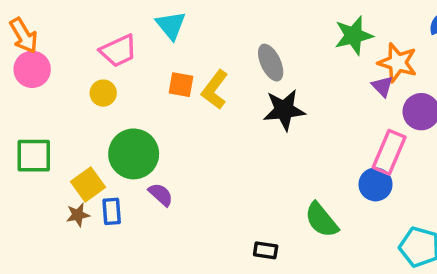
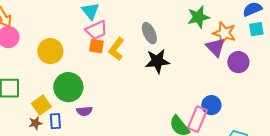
pink trapezoid: (118, 51) -> (96, 30), moved
purple triangle: (382, 86) -> (215, 47), size x1.5
yellow circle: (103, 93) -> (50, 51), size x1.6
pink rectangle: (389, 152) -> (197, 119), moved
purple semicircle: (161, 195) -> (84, 111), turned 133

